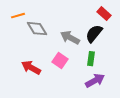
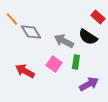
orange line: (18, 16) -> (12, 19), turned 64
black semicircle: (94, 34) -> (88, 37), turned -96
green rectangle: (91, 59) -> (76, 62), moved

